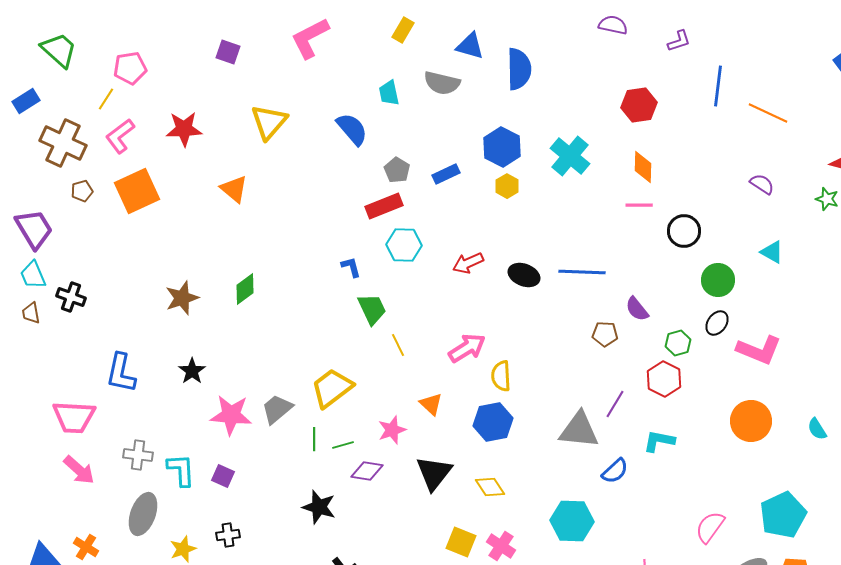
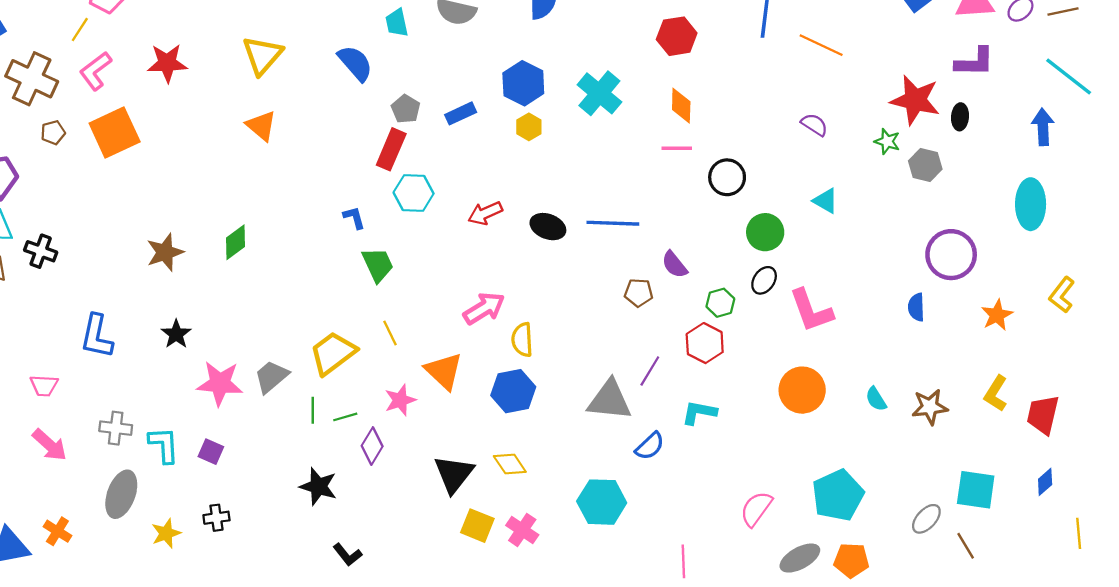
orange triangle: (234, 189) -> (261, 126), moved
red rectangle: (384, 206) -> (391, 149), turned -45
yellow line: (398, 345) -> (390, 333), moved
pink L-shape: (759, 350) -> (811, 311), turned 48
orange triangle: (431, 404) -> (444, 371), size x1.5
pink trapezoid: (74, 417) -> (44, 386), size x0.6
purple diamond: (367, 471) -> (372, 446), turned -68
black triangle: (434, 473) -> (454, 474), moved

